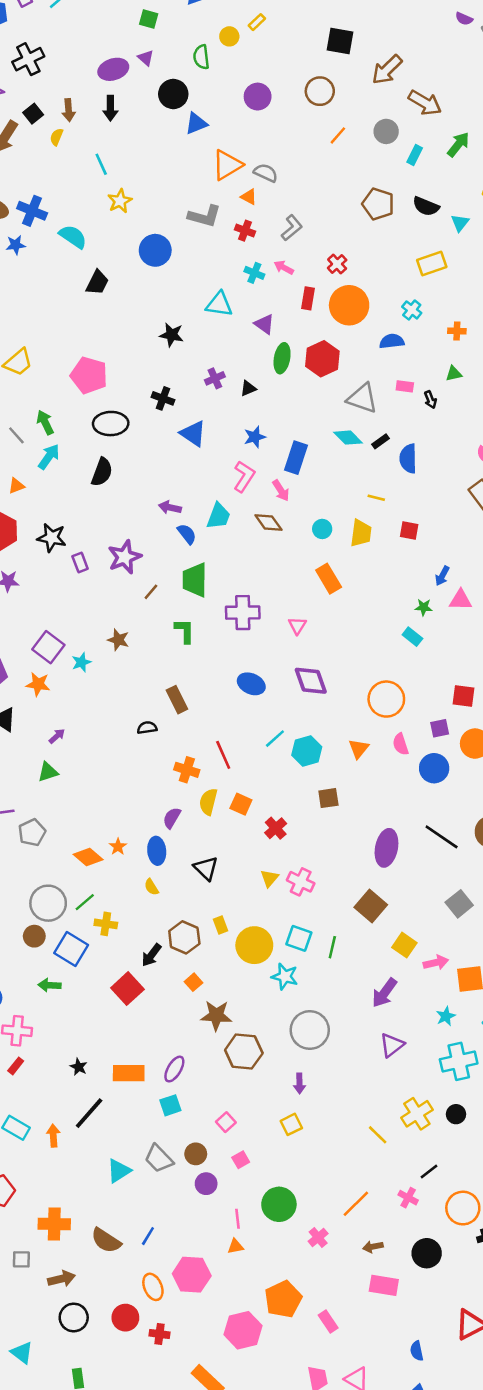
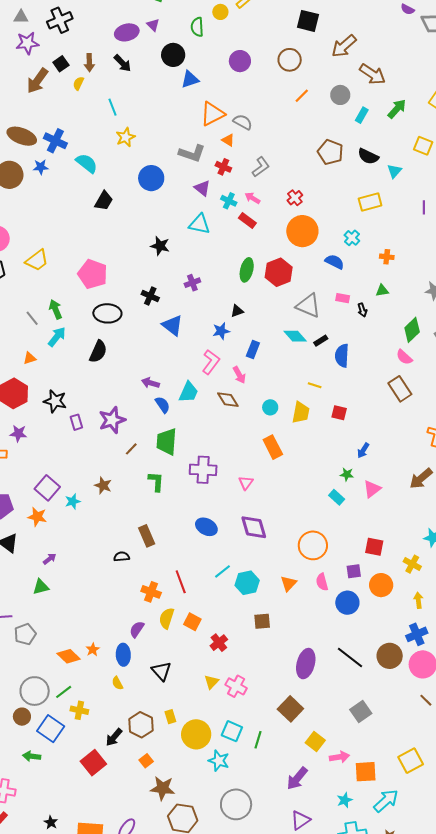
black arrow: (110, 108) -> (123, 63), turned -48
red rectangle: (308, 298) -> (247, 221), moved, turned -66
purple triangle: (264, 324) -> (202, 188), moved
blue semicircle: (392, 341) -> (335, 262), turned 30
black triangle: (248, 388) -> (237, 311), moved
blue rectangle: (296, 458) -> (253, 349), size x0.7
pink triangle: (461, 600) -> (372, 489), moved, turned -42

